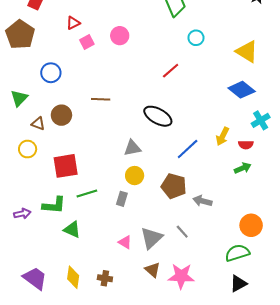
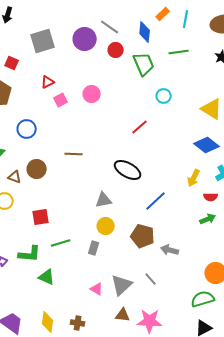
yellow arrow: (222, 136) -> (194, 178), moved
red square: (66, 166) -> (41, 217), size x0.7
brown triangle: (153, 270) -> (123, 315), turned -35

